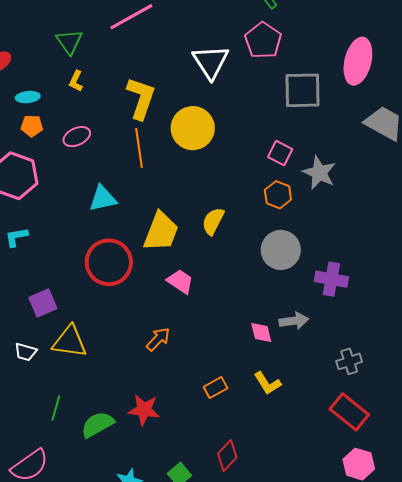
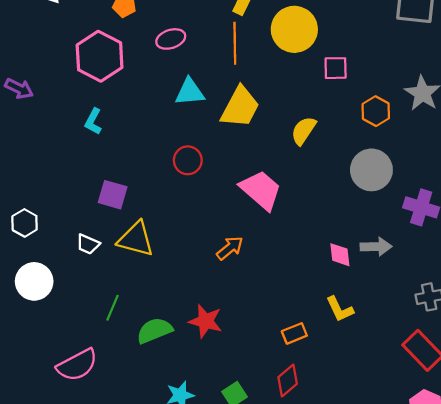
pink ellipse: (77, 137) -> (171, 39), moved
pink square: (280, 153) -> (336, 68), moved, turned -35
yellow trapezoid: (161, 232) -> (240, 107), moved
cyan L-shape: (16, 237) -> (93, 121), turned -60
red circle: (109, 262) -> (188, 160), size x0.6
pink trapezoid: (180, 281) -> (261, 190), size x1.5
purple square: (43, 303) -> (113, 195), turned 32
orange rectangle: (216, 387) -> (294, 333), moved

